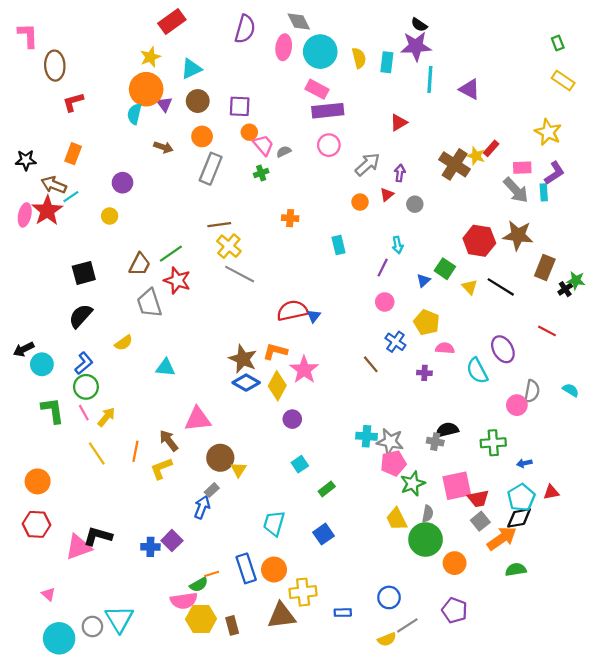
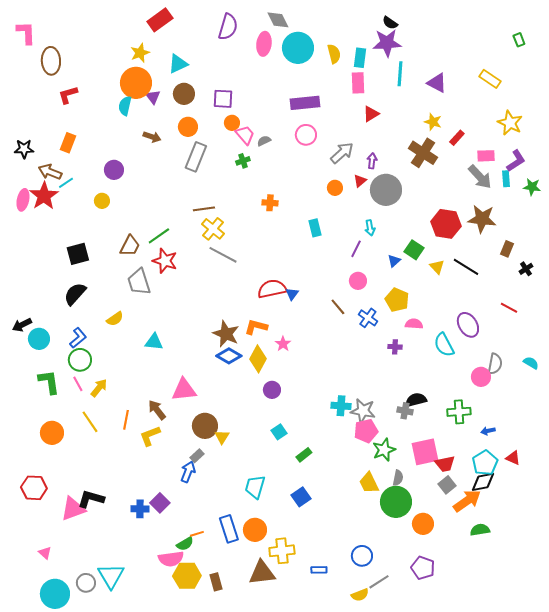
yellow rectangle: (563, 81) -> (490, 79), moved
pink rectangle: (317, 89) -> (358, 83), moved, turned 60
yellow star: (476, 156) -> (433, 122), moved
gray circle: (415, 204) -> (386, 190), size x2.0
brown rectangle: (545, 268) -> (507, 249), size x0.7
green star: (576, 280) -> (532, 187), moved
brown line: (371, 364) -> (338, 307), moved
pink star: (304, 370) -> (283, 344), size x0.6
orange circle: (38, 481) -> (52, 433), moved
red triangle: (551, 492) -> (513, 458), turned 35

